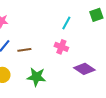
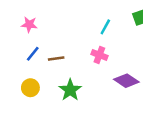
green star: (36, 77) -> (70, 90), turned 30

